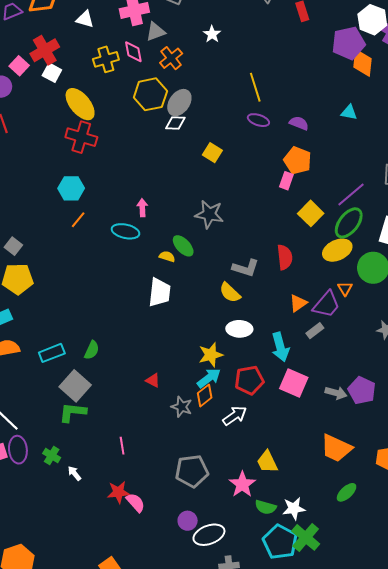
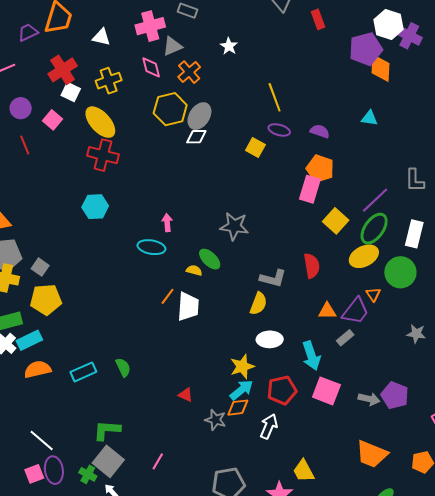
yellow cross: (106, 59) -> (109, 81), moved
pink square: (19, 66) -> (53, 120), moved
yellow square: (212, 153) -> (255, 147), moved
pink rectangle: (286, 181) -> (310, 189), size x1.5
orange line: (78, 220) -> (168, 296), moved
yellow semicircle: (230, 293) -> (258, 304), turned -110
orange triangle: (298, 303) -> (327, 311), turned 36
green semicircle: (92, 350) -> (123, 367), turned -48
gray square: (75, 386) -> (108, 461), moved
orange diamond: (205, 395) -> (238, 408), turned 35
white arrow: (235, 416) -> (269, 426), turned -30
pink line: (122, 446) -> (158, 461), turned 42

